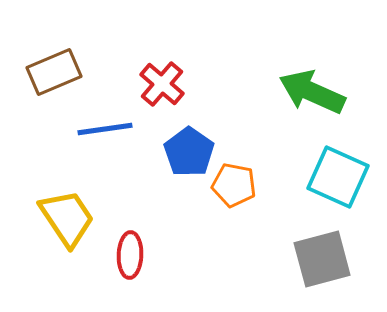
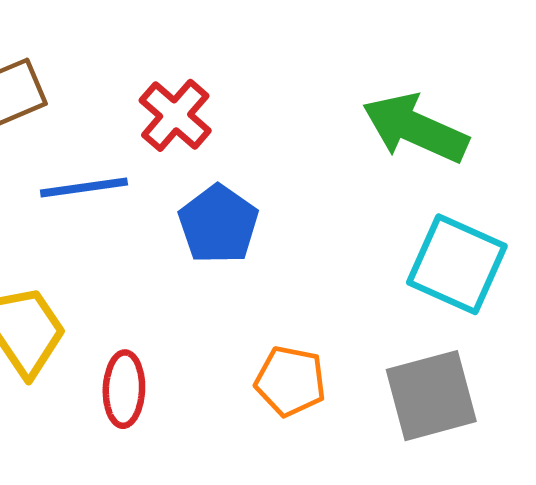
orange pentagon: (234, 185) -> (290, 381), moved

